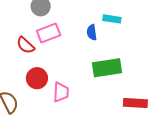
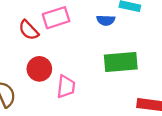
blue semicircle: (92, 32) -> (106, 20), turned -84

